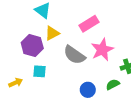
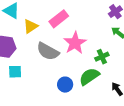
yellow triangle: (52, 33) -> (31, 26), moved
green semicircle: (113, 84) -> (89, 76), size x1.5

